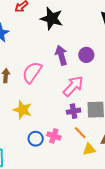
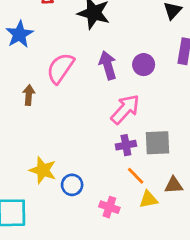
pink semicircle: (32, 72) -> (60, 68), moved
yellow star: (23, 110) -> (43, 170), moved
pink cross: (54, 136) -> (109, 207), moved

